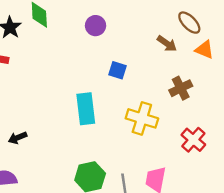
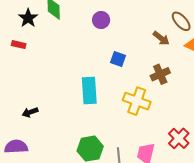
brown cross: (181, 88) -> (160, 74), moved
red cross: (193, 140) -> (179, 138), moved

